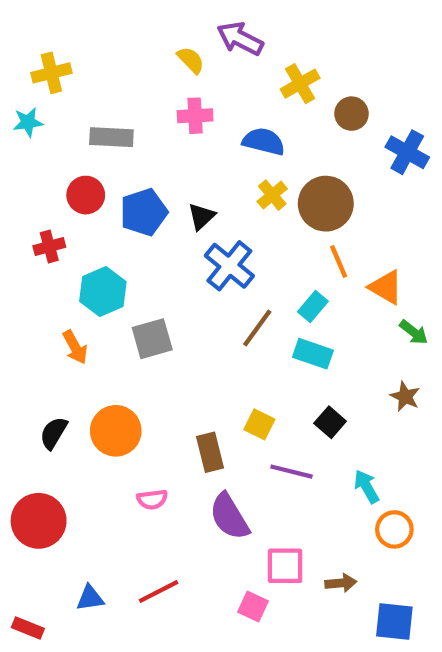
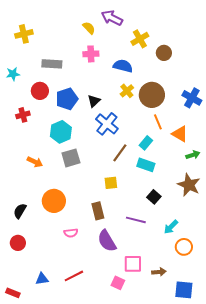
cyan star: (28, 122) -> (13, 74), moved
blue cross: (407, 152) -> (192, 98), moved
cyan hexagon: (103, 291) -> (61, 132), moved
green arrow: (414, 332) -> (193, 155), turned -56
orange arrow: (75, 347) -> (35, 162), turned -35
brown star: (405, 397) -> (189, 185), size x1.6
yellow square: (259, 424) -> (111, 183), moved, turned -32
black semicircle: (54, 433) -> (20, 211), moved
cyan arrow: (367, 487) -> (171, 227), turned -105
red circle: (39, 521) -> (18, 243), size x0.6

